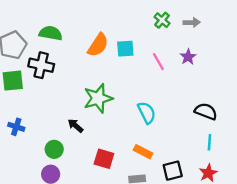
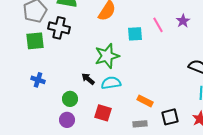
cyan square: (125, 49) -> (135, 34), moved
cyan semicircle: (147, 113) -> (111, 83), moved, turned -72
red square: (104, 159) -> (103, 113), moved

